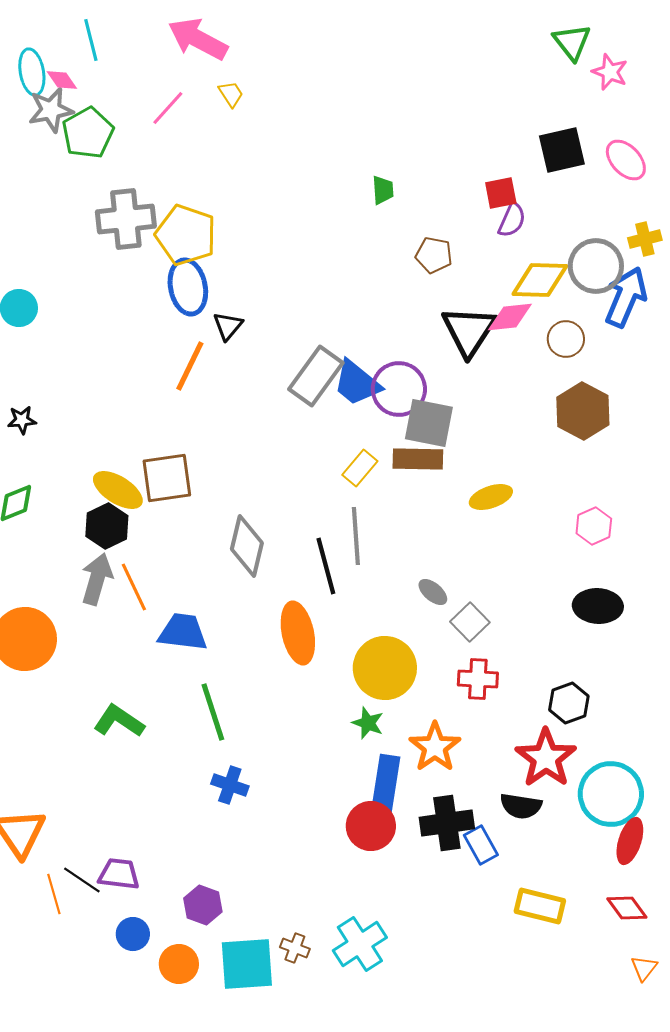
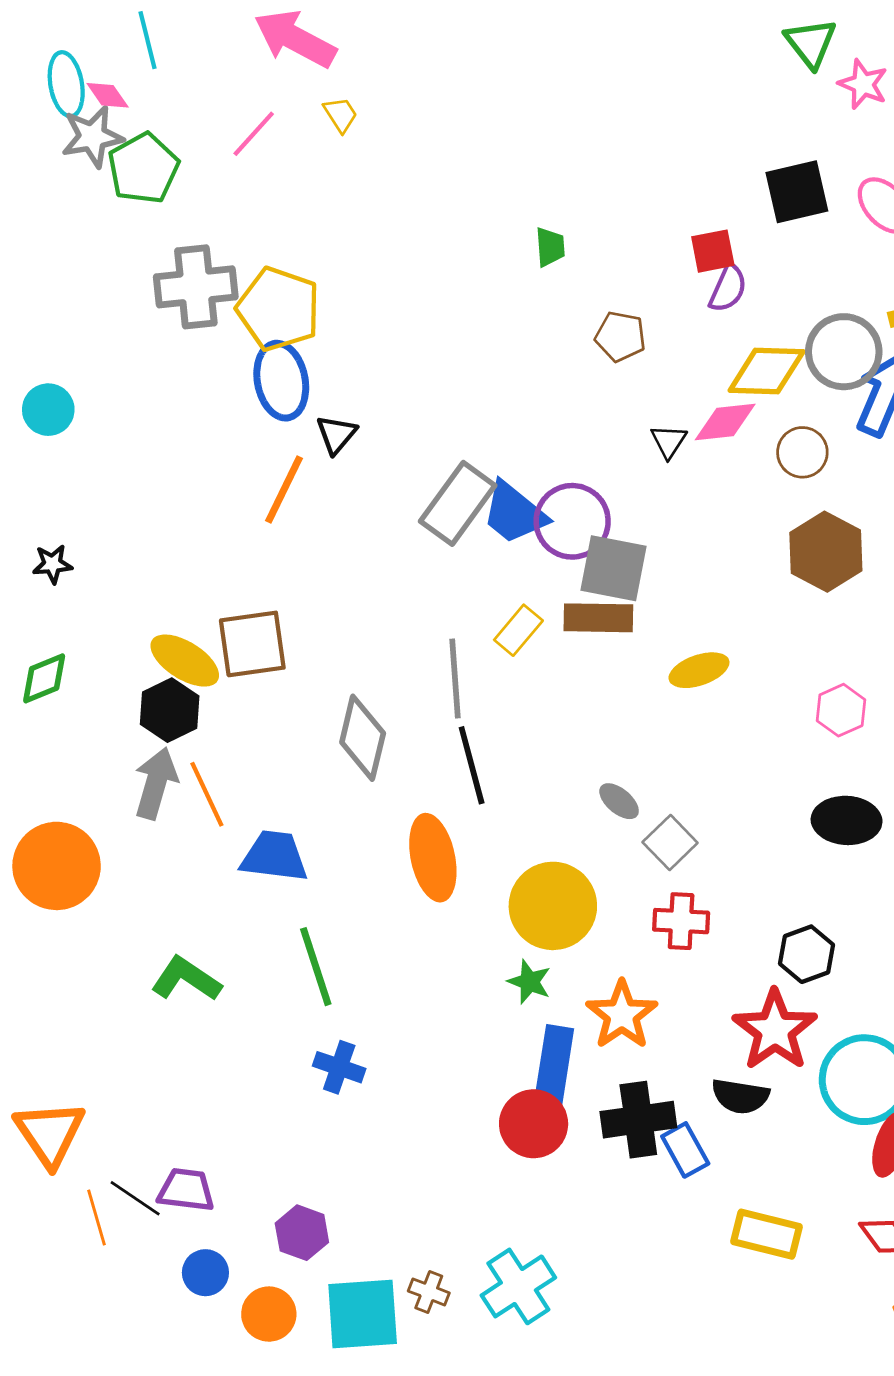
black triangle: (469, 331) -> (669, 441), size x0.5
gray line: (356, 536) -> (455, 678), moved

